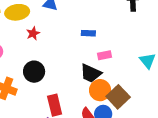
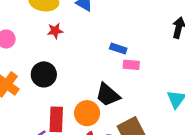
pink rectangle: (104, 55) -> (131, 65), moved
orange circle: (100, 90) -> (87, 113), moved

